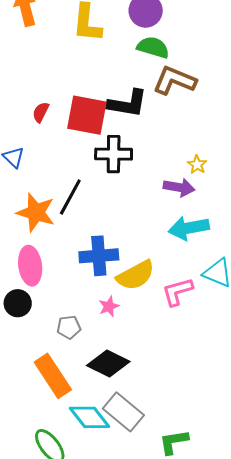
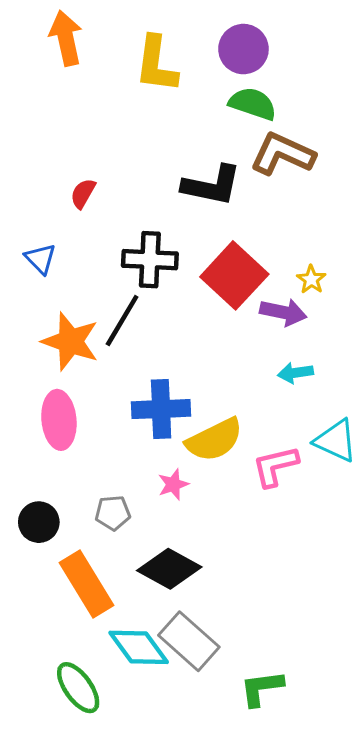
red square: (87, 115) -> (234, 275), moved, turned 30
black cross: (114, 154) -> (150, 260), moved
cyan arrow: (189, 228) -> (295, 373), size x0.6
black circle: (18, 303) -> (39, 522), moved

